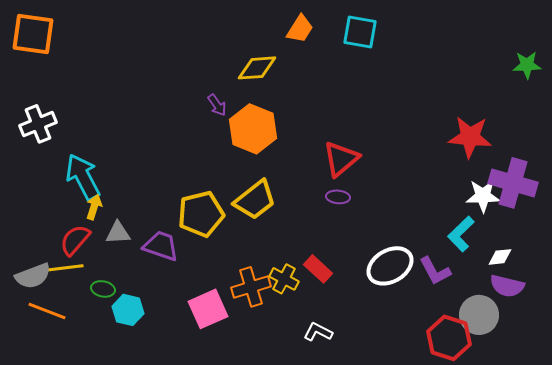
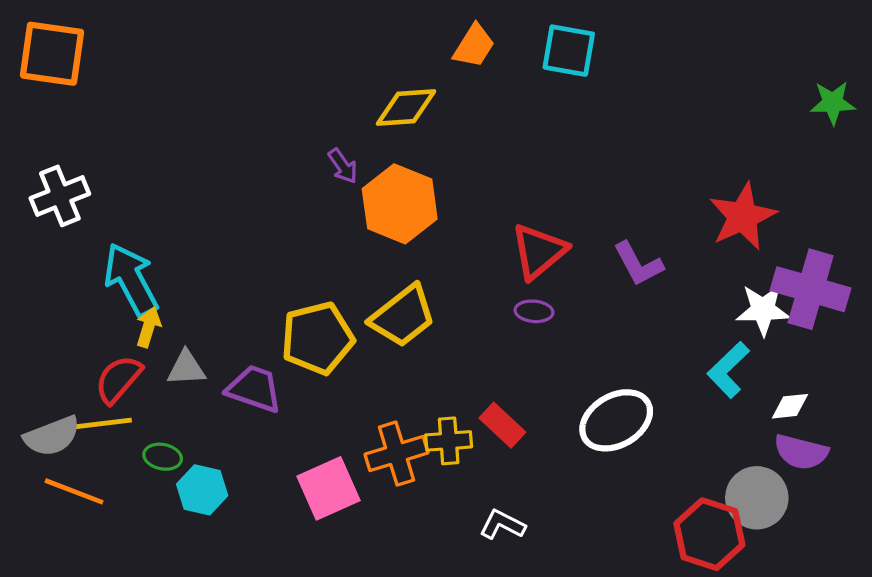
red star: (470, 137) -> (743, 217), turned -30
purple L-shape: (435, 271) -> (638, 264), moved
yellow cross: (284, 279) -> (449, 441), turned -32

